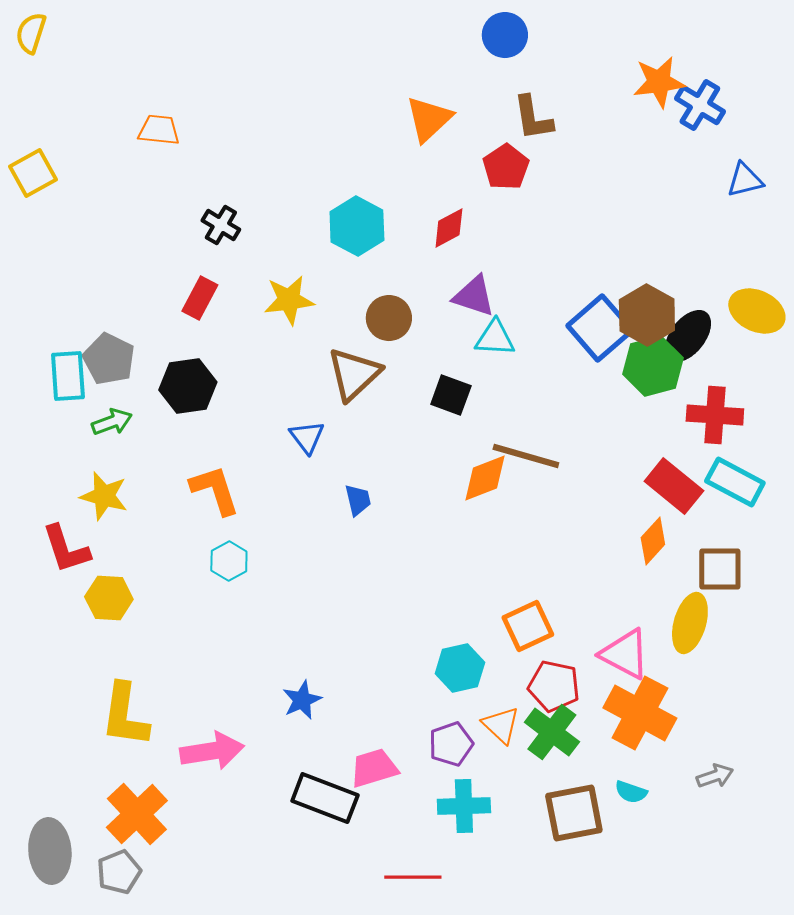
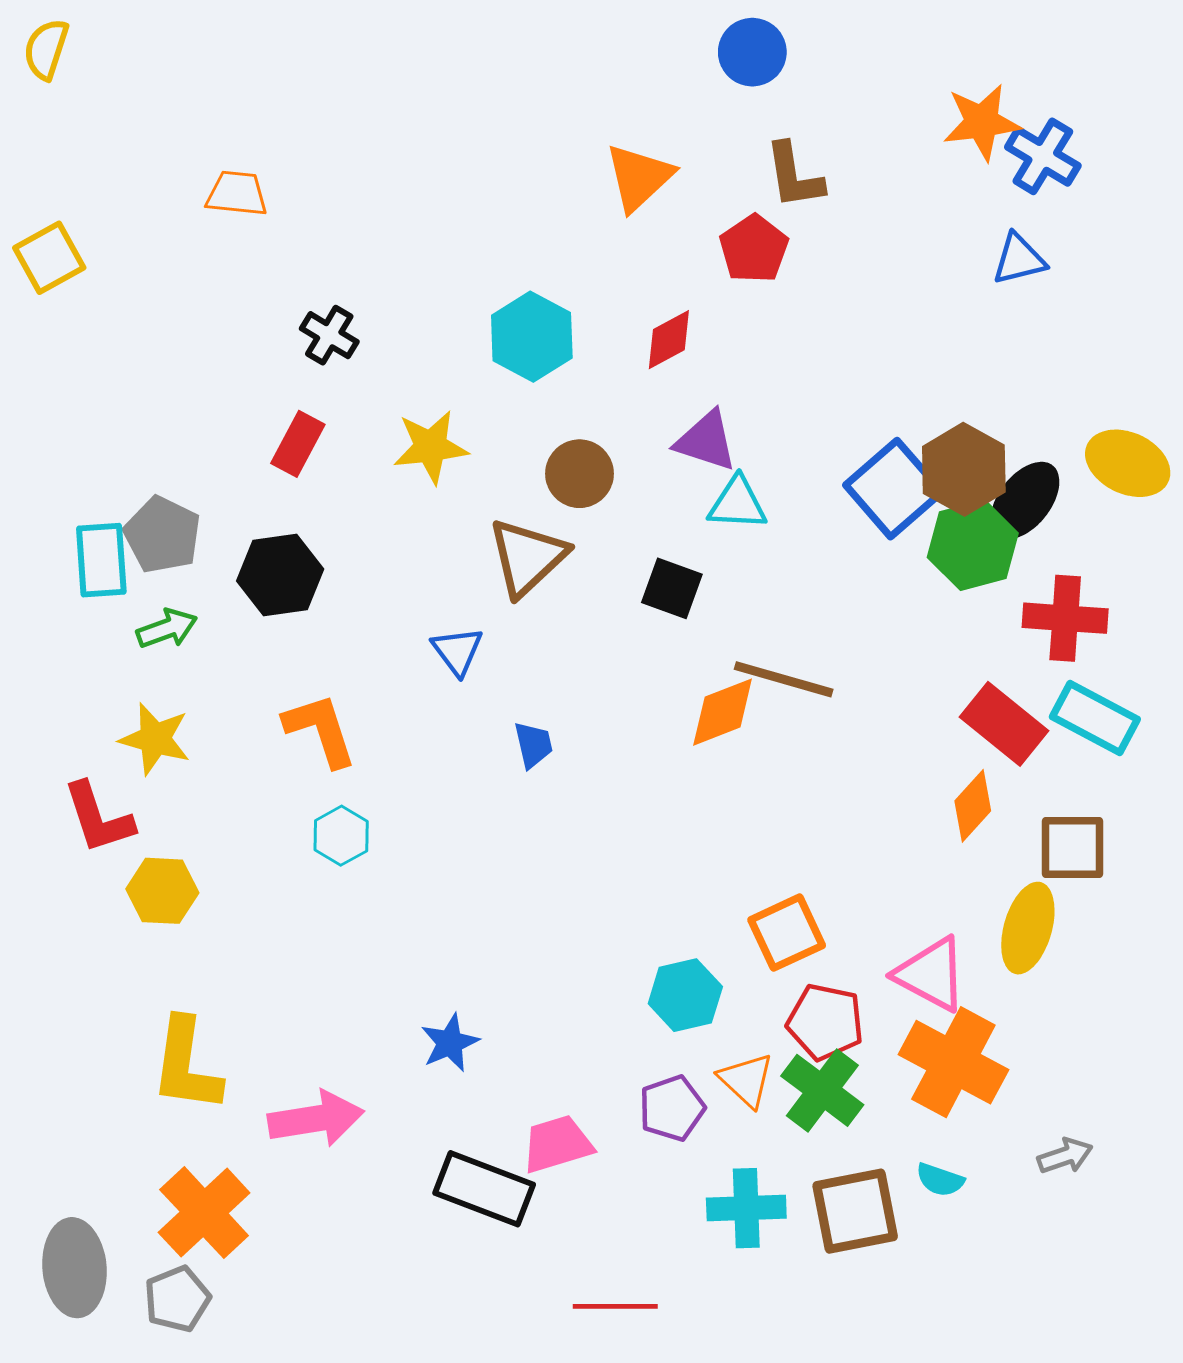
blue triangle: (745, 180) -> (1019, 259), moved
cyan cross: (464, 806) -> (746, 1208), moved

